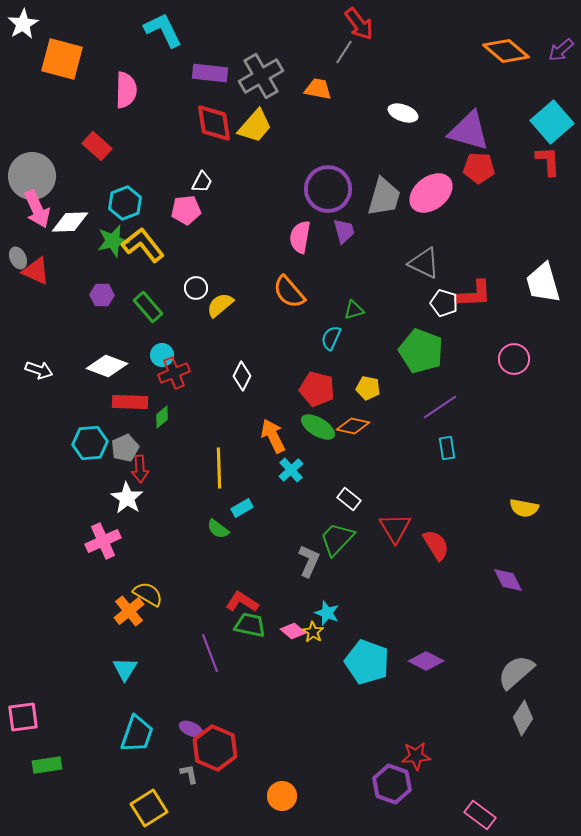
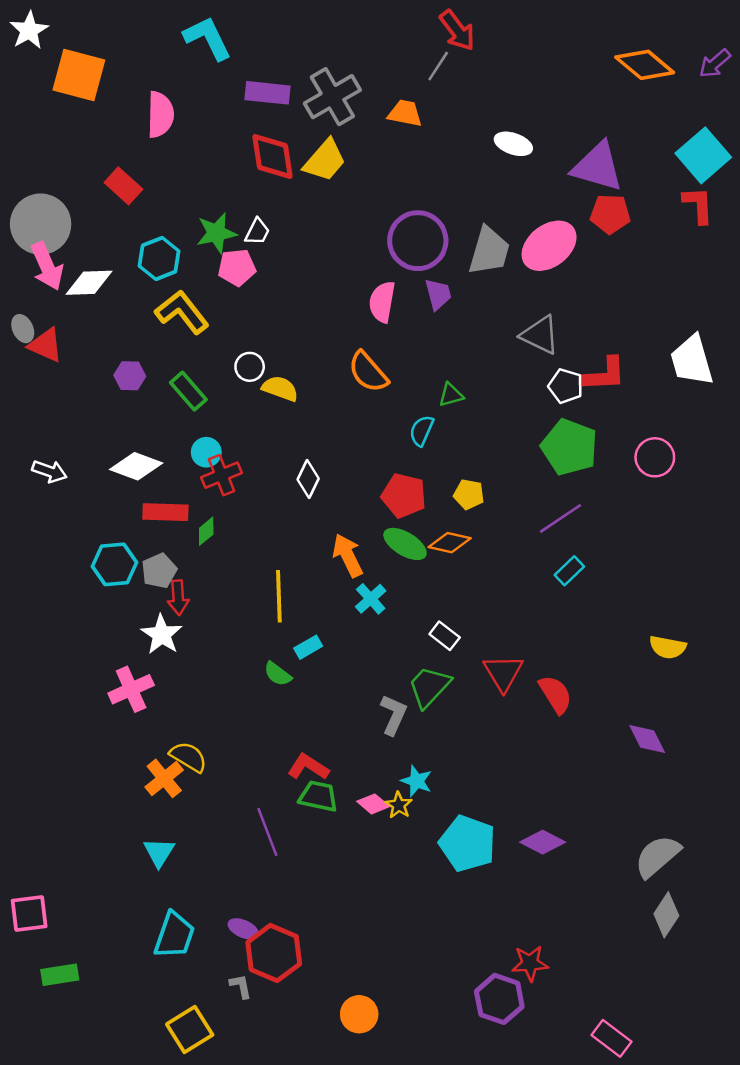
green star: (113, 241) -> (216, 233), moved
yellow semicircle: (220, 305) -> (280, 388), turned 60
green pentagon: (421, 351) -> (569, 447), moved
cyan rectangle: (447, 448) -> (569, 571), turned 55

